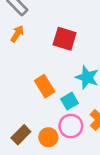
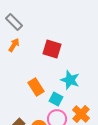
cyan square: (70, 101) -> (56, 99), turned -32

